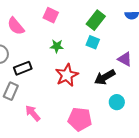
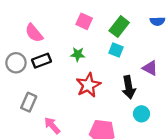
pink square: (51, 15) -> (84, 21), moved
black rectangle: (23, 68) -> (41, 61), moved
black arrow: (105, 77) -> (129, 87), turned -70

